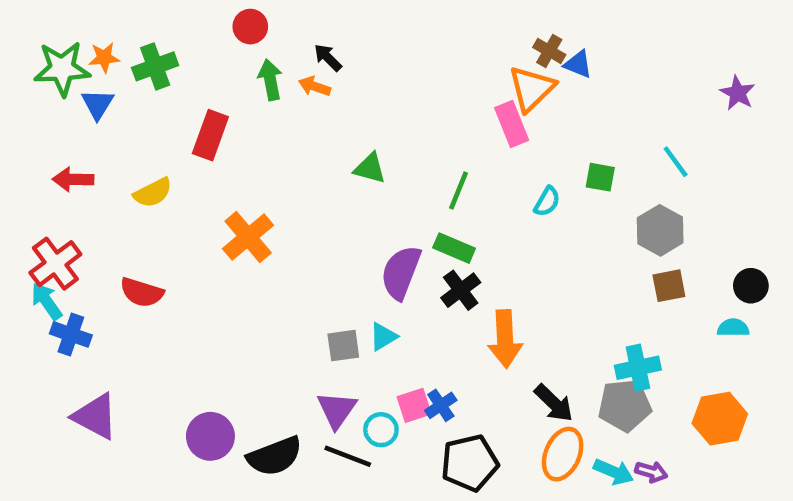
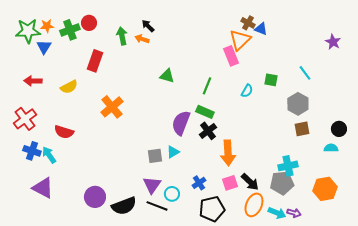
red circle: (250, 27) -> (89, 23), moved
cyan arrow: (47, 301) -> (49, 155), moved
pink square: (414, 405) -> (230, 183), moved

